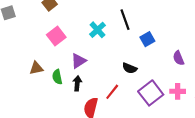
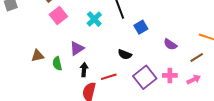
pink square: (56, 36) -> (58, 15), moved
purple semicircle: (179, 58) -> (170, 44), turned -32
black arrow: (77, 83) -> (84, 70), moved
red line: (112, 92) -> (109, 77), turned 35

